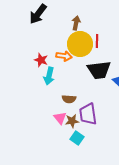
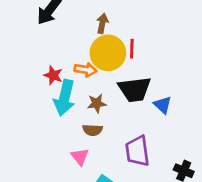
cyan arrow: (49, 76) -> (64, 98), size x1.4
purple trapezoid: (88, 114) -> (137, 151), moved
brown star: (72, 121) -> (97, 103), moved

